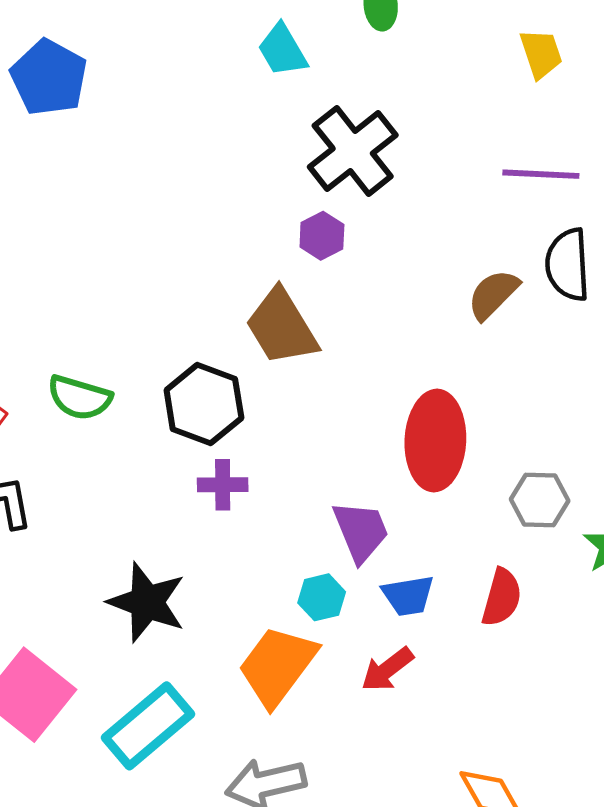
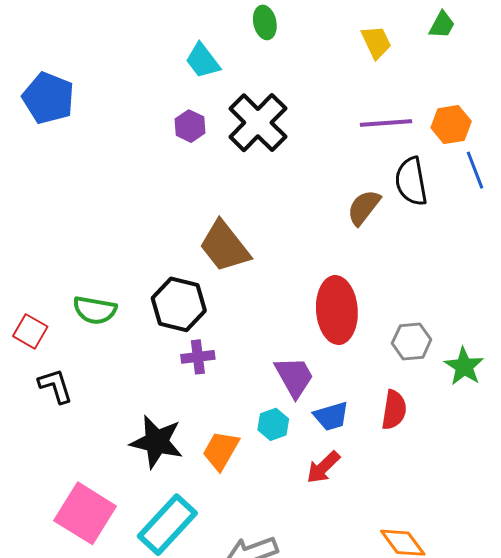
purple hexagon: (322, 236) -> (190, 126), moved
orange trapezoid: (277, 666) -> (221, 450), moved, size x0.7

